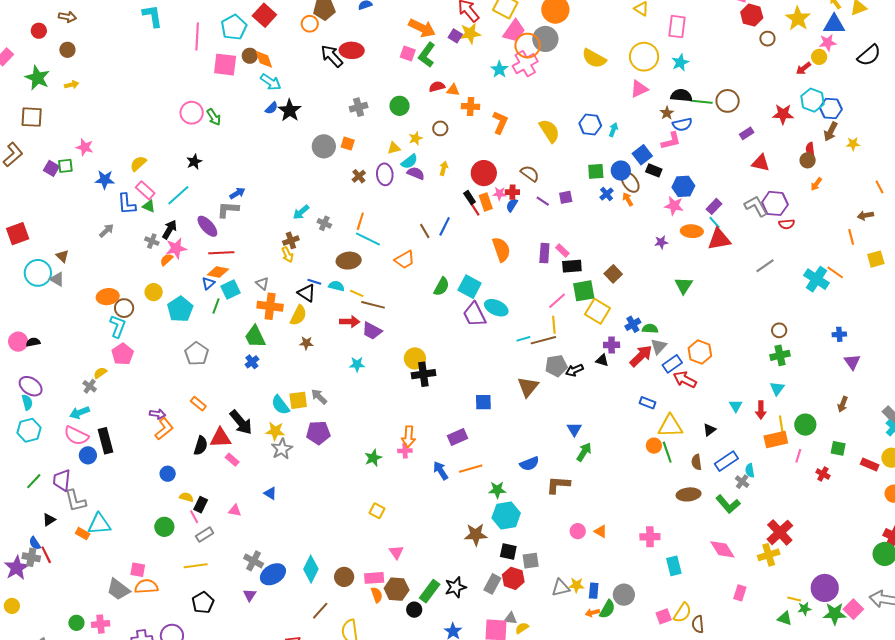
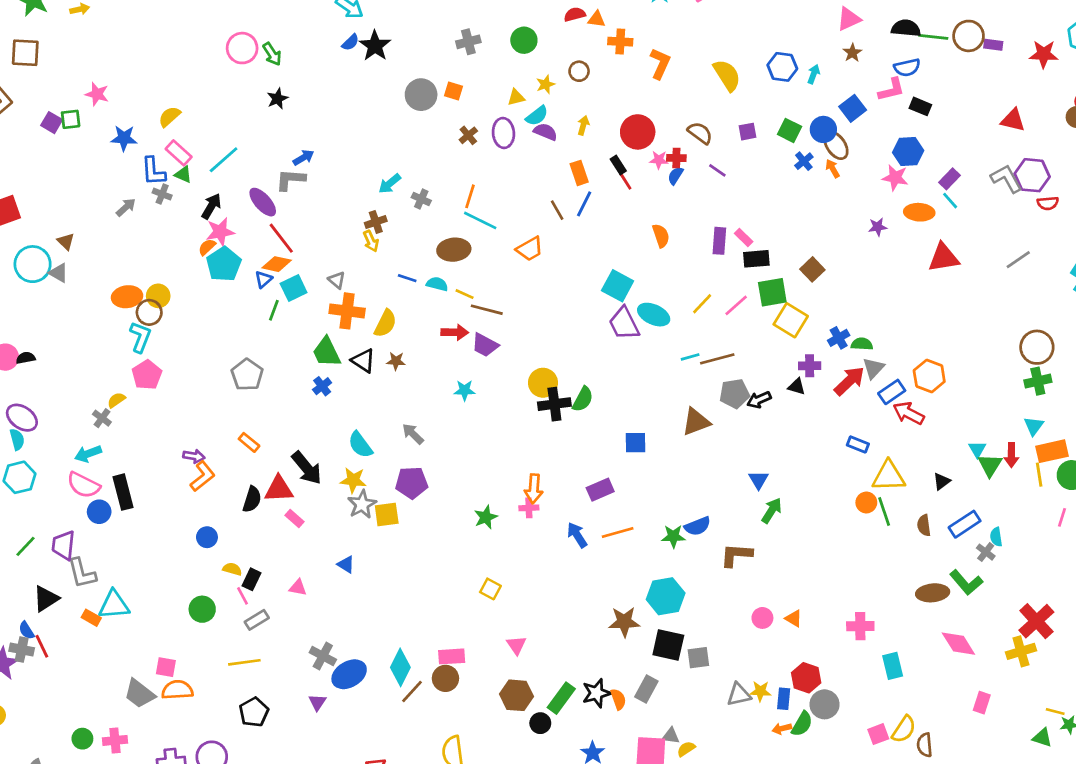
brown star: (667, 113) -> (852, 53), moved
purple rectangle: (747, 133) -> (993, 45), moved, turned 40
black star: (194, 162) -> (277, 99), moved
black rectangle: (654, 170) -> (920, 106), moved
green square: (596, 171) -> (789, 130), turned 30
purple square: (566, 197) -> (747, 132), moved
orange rectangle: (486, 202) -> (579, 173), moved
red triangle: (719, 239) -> (944, 258), moved
gray cross: (152, 241) -> (162, 194), moved
orange semicircle: (501, 250) -> (661, 236), size x0.7
red line: (221, 253) -> (281, 238), turned 55
green triangle: (684, 285) -> (990, 465), moved
green semicircle: (442, 287) -> (583, 399), moved
yellow circle: (154, 292) -> (158, 296), moved
black triangle: (307, 293) -> (363, 361), moved
cyan pentagon: (180, 309) -> (224, 264), moved
yellow line: (554, 325) -> (702, 304), moved, turned 48
brown circle: (779, 330) -> (1037, 347), size x1.6
brown triangle: (528, 387) -> (696, 422), turned 30
yellow square: (298, 400) -> (387, 515), moved
orange rectangle: (776, 440) -> (1052, 451), moved
green star: (497, 490) -> (673, 536), moved
brown ellipse: (689, 494) -> (933, 593), moved
black triangle: (49, 520) -> (46, 599), size x1.5
black square: (508, 551) -> (668, 645), size x1.4
pink rectangle: (374, 578) -> (452, 656), moved
red hexagon: (513, 578) -> (806, 678), moved
orange semicircle: (377, 595) -> (618, 699), moved
brown line: (320, 611) -> (412, 691), moved

